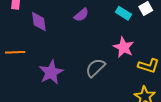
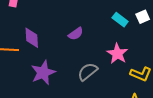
purple semicircle: (81, 15) -> (76, 34), moved
purple diamond: (39, 22) -> (32, 38), moved

